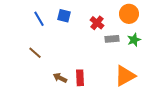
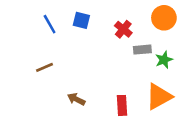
green star: (134, 40) -> (164, 60), moved
brown line: (35, 53) -> (44, 67), turned -64
red rectangle: (80, 78) -> (122, 105), moved

